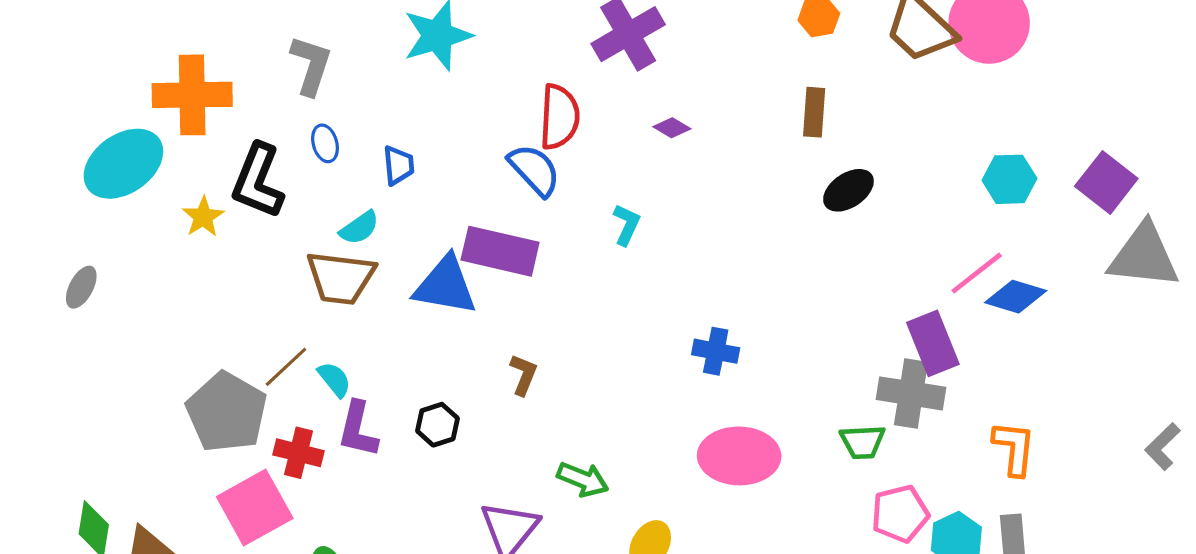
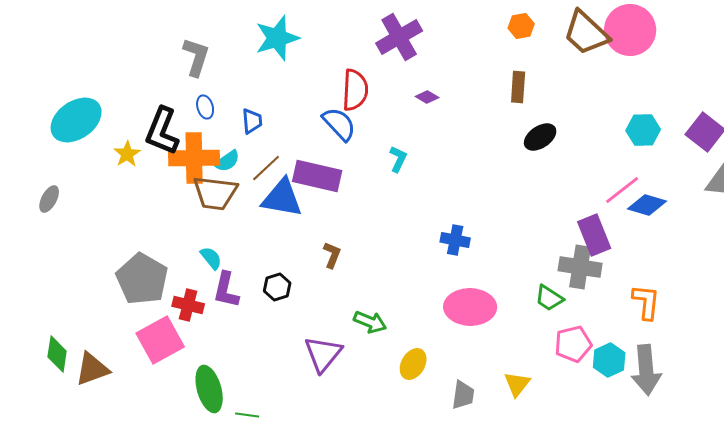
orange cross: (192, 95) -> (194, 158), moved
brown line: (286, 367) -> (266, 168), moved
green trapezoid: (863, 442) -> (549, 298), turned 36

